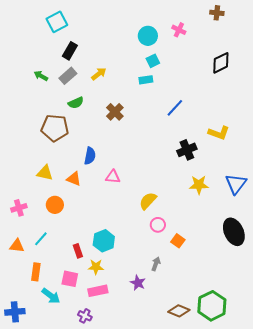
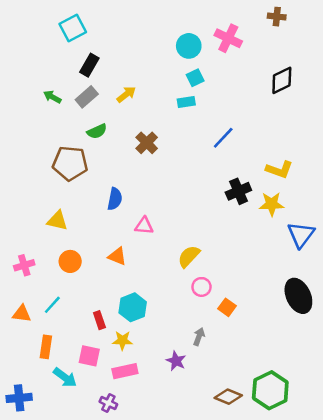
pink cross: (179, 30) -> (228, 38), size x1.5
orange triangle: (74, 179) -> (117, 256), moved
yellow star: (199, 185) -> (272, 204), moved

